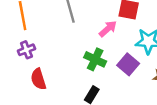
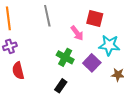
pink arrow: (108, 29) -> (77, 33), turned 91

